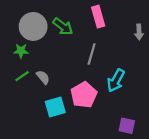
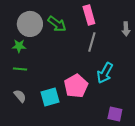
gray line: (92, 54) -> (92, 42), moved
green line: (22, 76) -> (20, 69), turned 40
gray semicircle: (43, 77) -> (20, 96), moved

